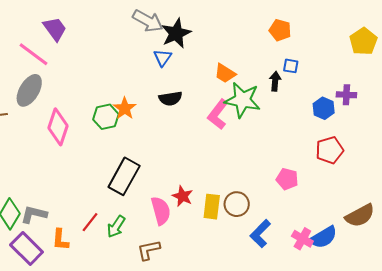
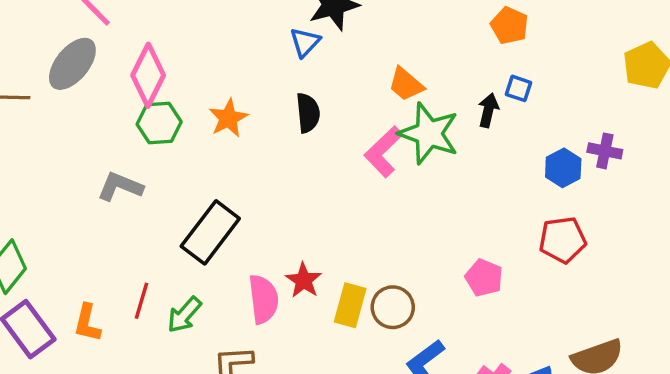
black semicircle: (170, 98) -> (308, 113), turned -95
green hexagon: (106, 117) -> (159, 123), moved
pink diamond: (58, 127) -> (148, 75), moved
gray L-shape: (34, 214) -> (120, 187), moved
red line: (90, 222) -> (142, 301), turned -30

